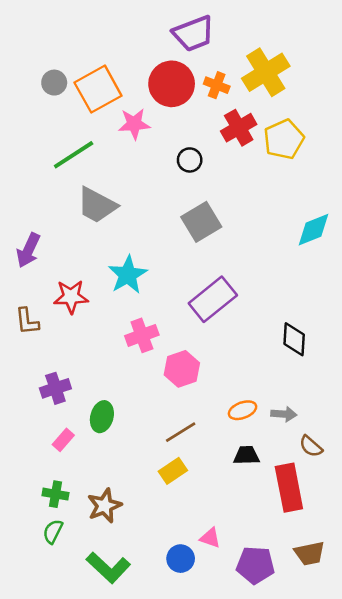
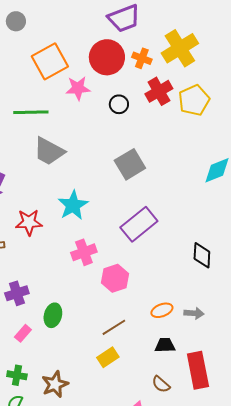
gray circle: (54, 83) -> (16, 21), moved
green line: (74, 155) -> (31, 112), turned 32
black circle: (190, 160) -> (119, 104), moved
brown semicircle: (311, 446) -> (161, 384), moved

